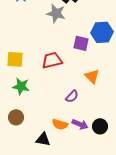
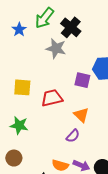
yellow square: (15, 59) -> (22, 87), moved
orange triangle: (92, 76) -> (81, 115), moved

